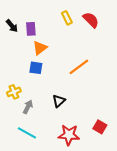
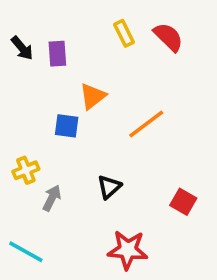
orange triangle: (40, 48) -> (93, 96), moved
red square: (100, 127) -> (183, 202), moved
cyan line: (27, 133) -> (26, 252), moved

